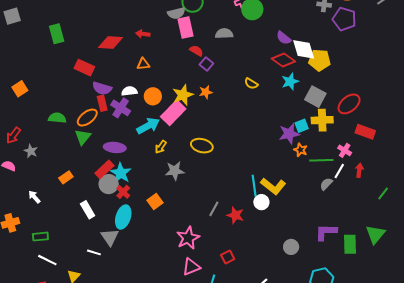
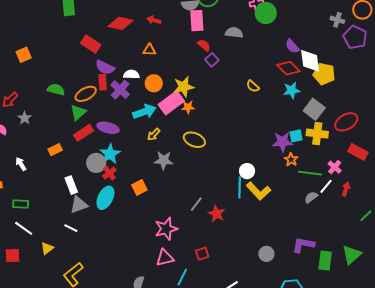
orange star: (206, 92) -> (188, 107), moved
red rectangle: (104, 169) -> (84, 133), moved
white circle: (261, 202) -> (247, 171), moved
gray triangle: (110, 237) -> (79, 205), moved, turned 36

